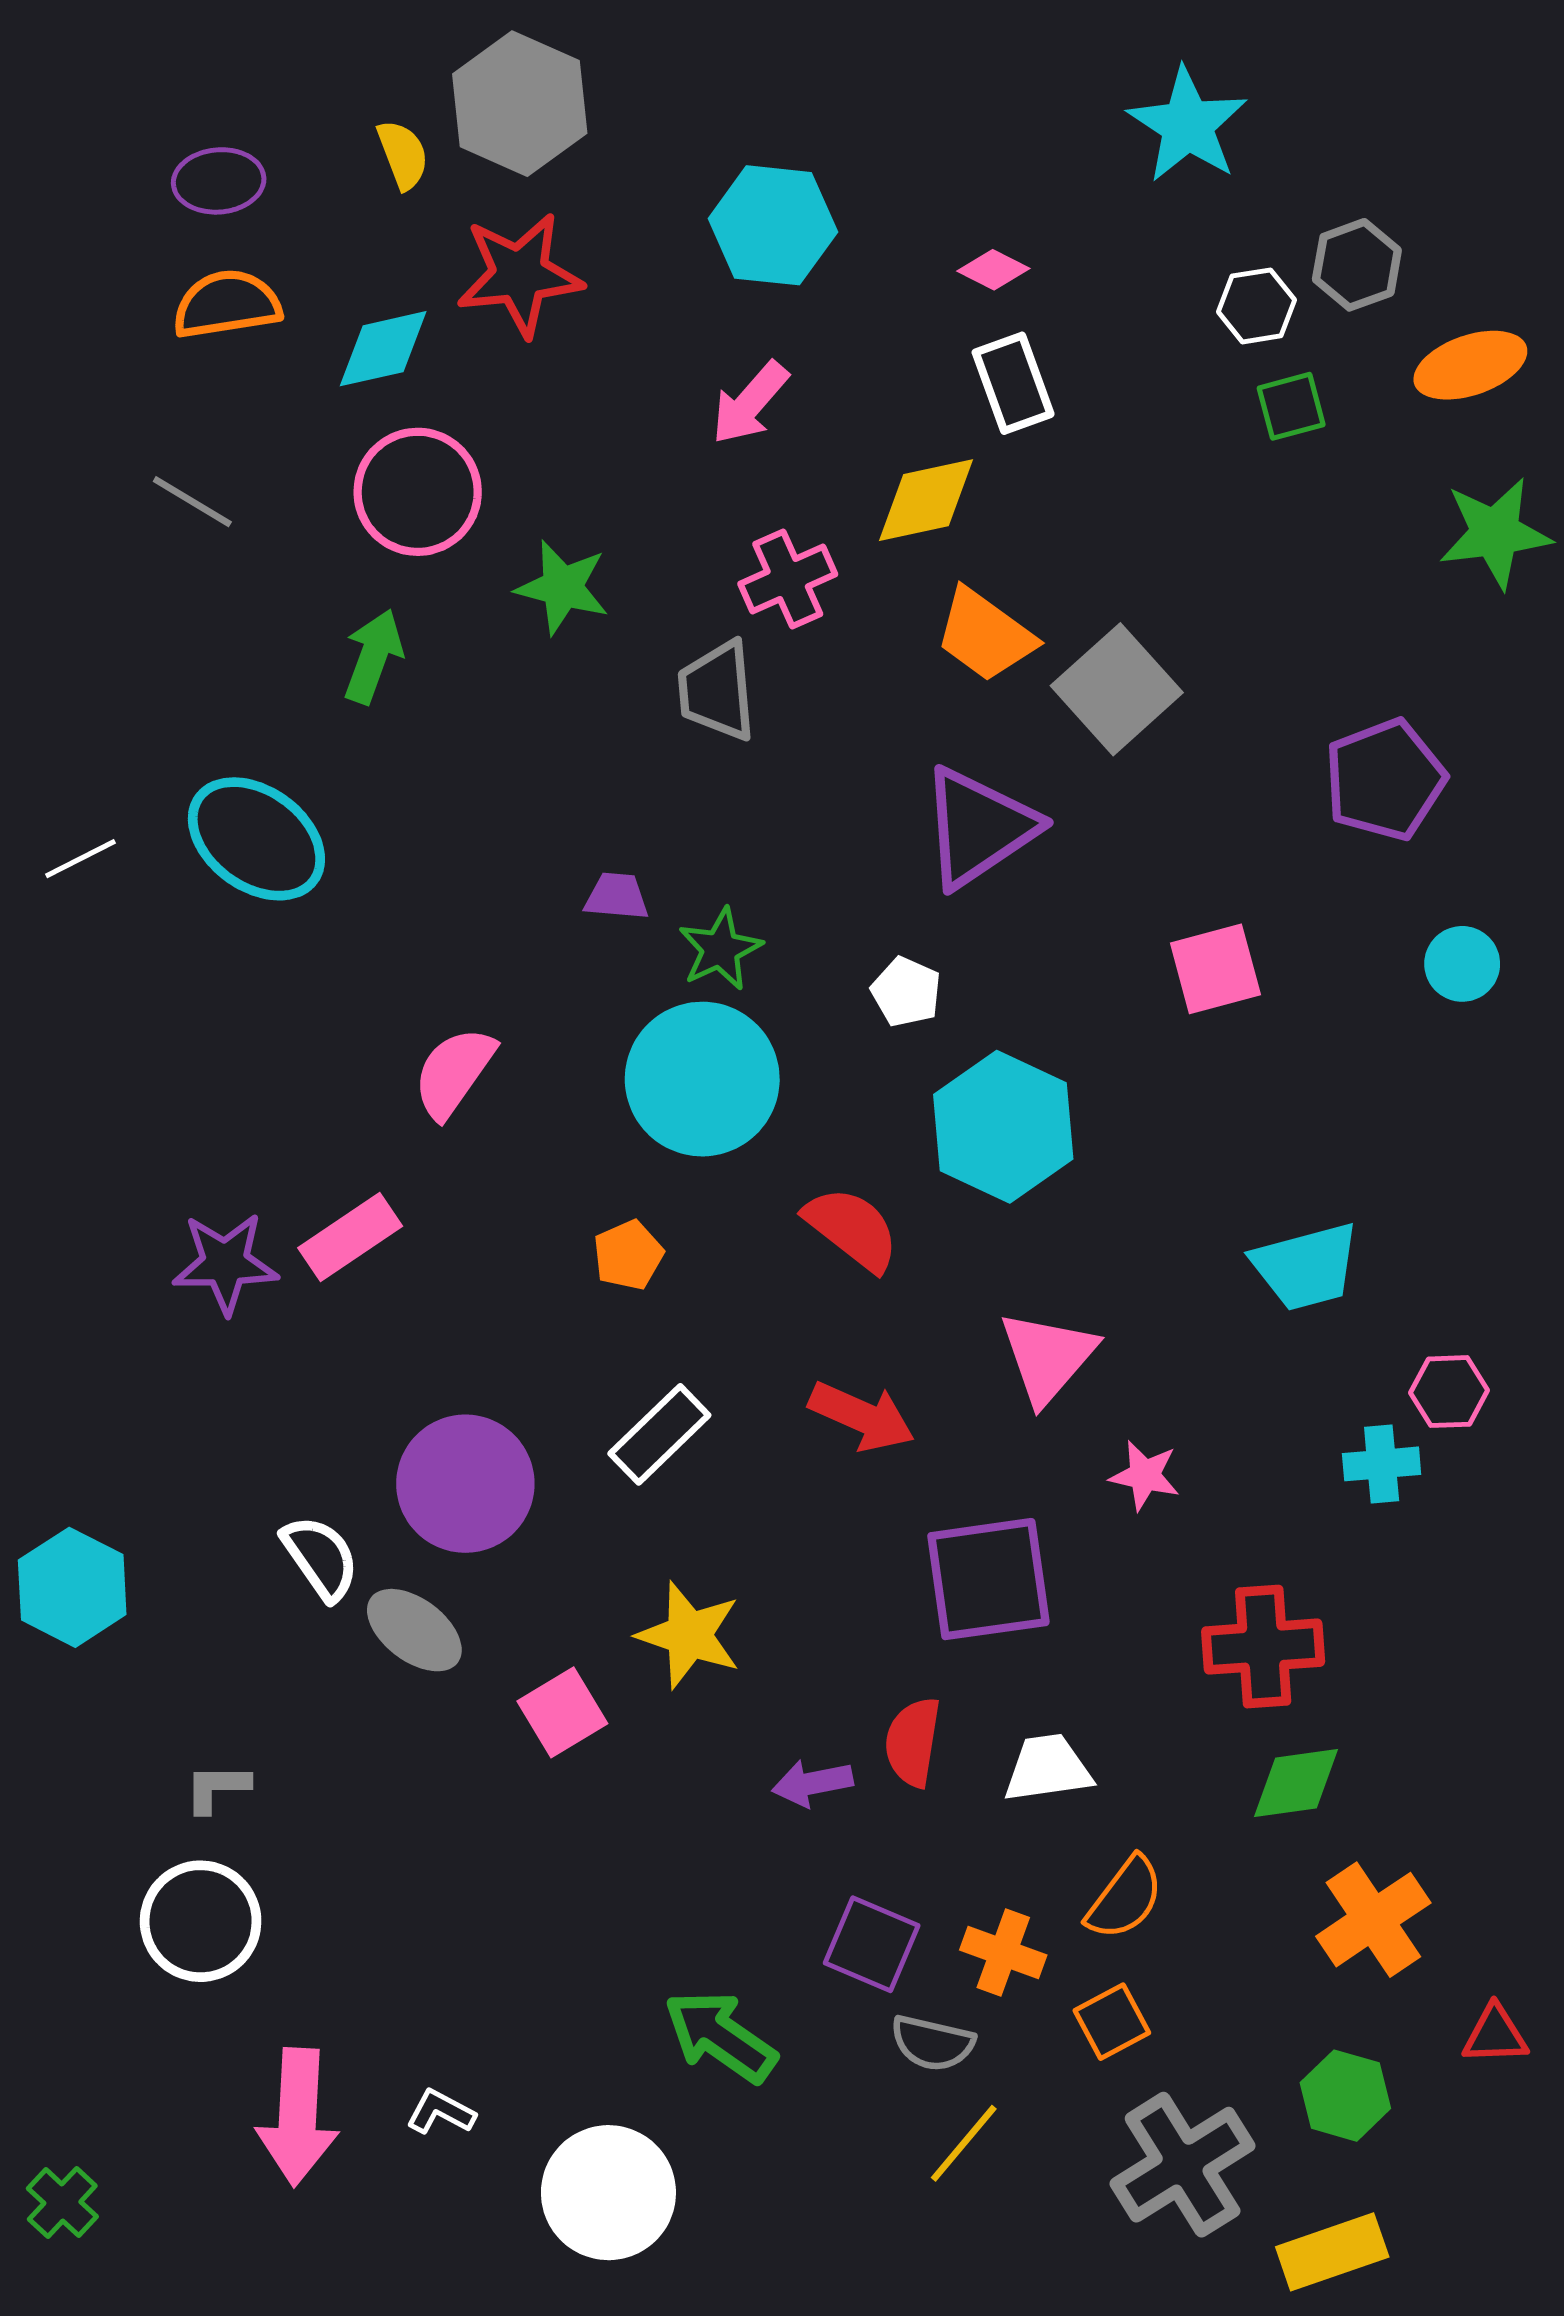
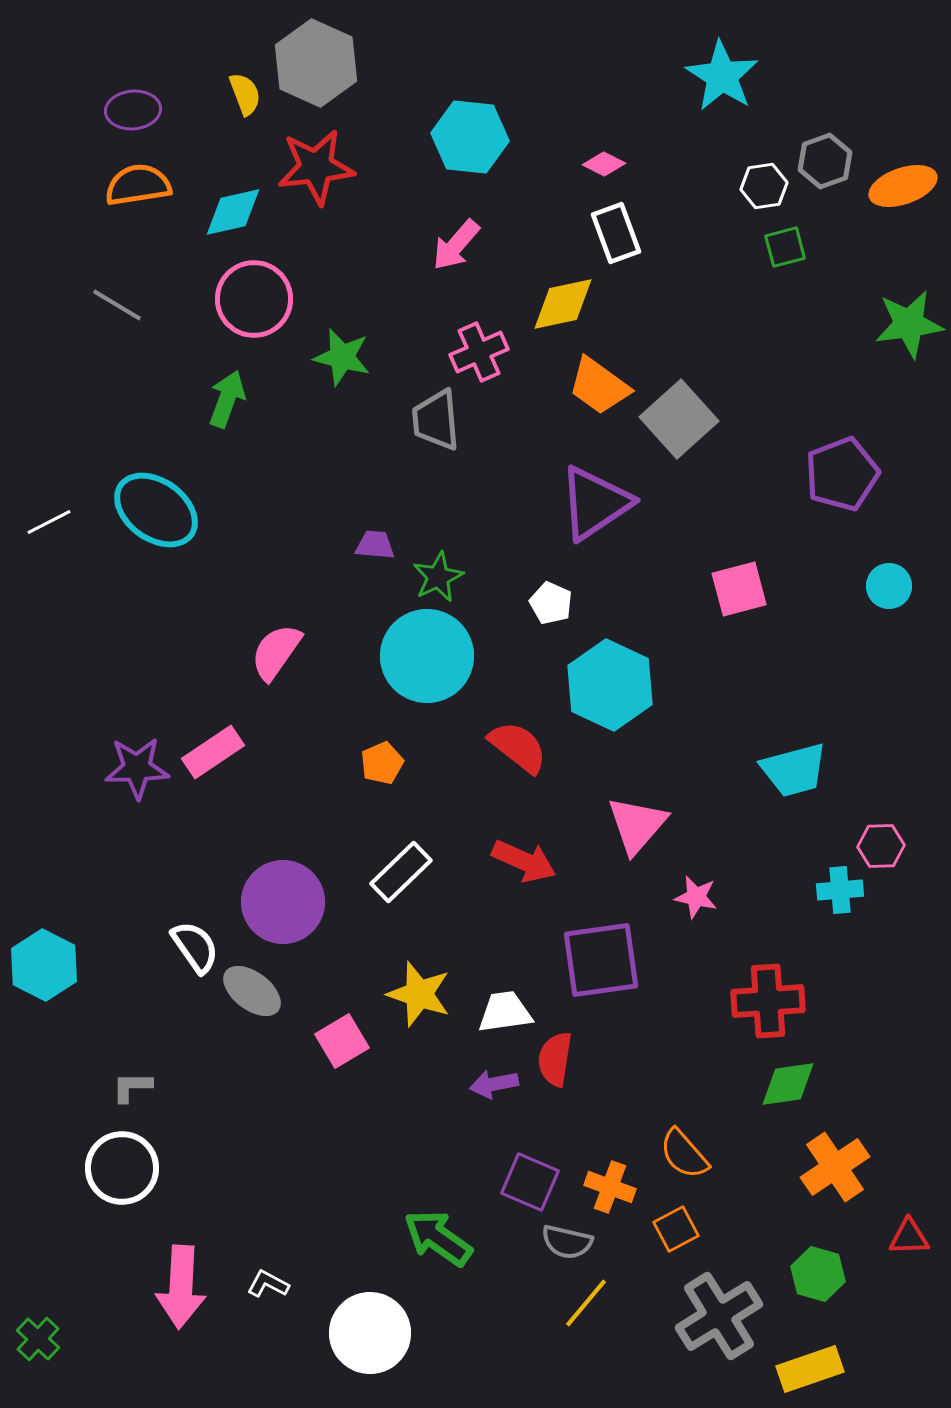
orange ellipse: (1470, 365) -> (903, 186), moved
white trapezoid: (1048, 1768) -> (505, 1012), moved
orange semicircle: (1125, 1898) -> (684, 1154), turned 102

